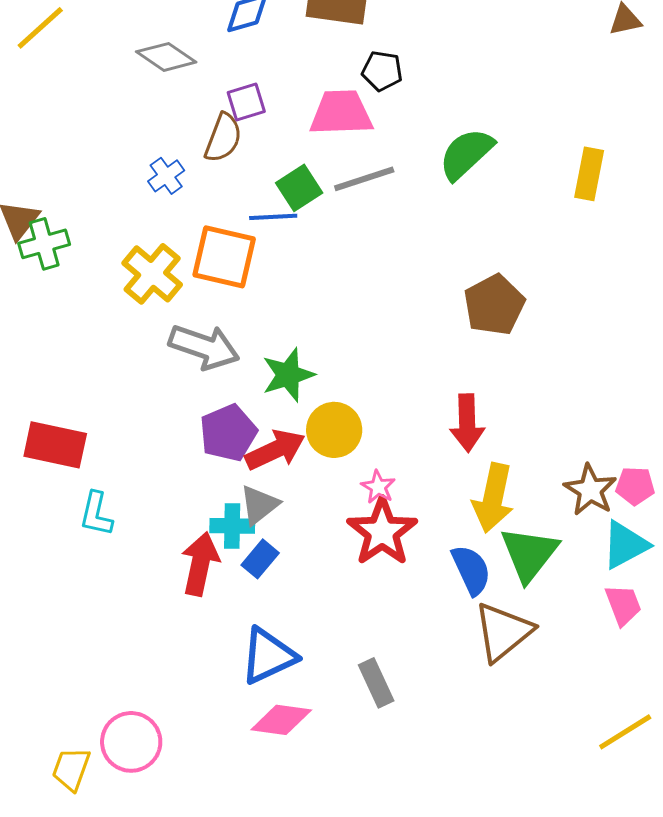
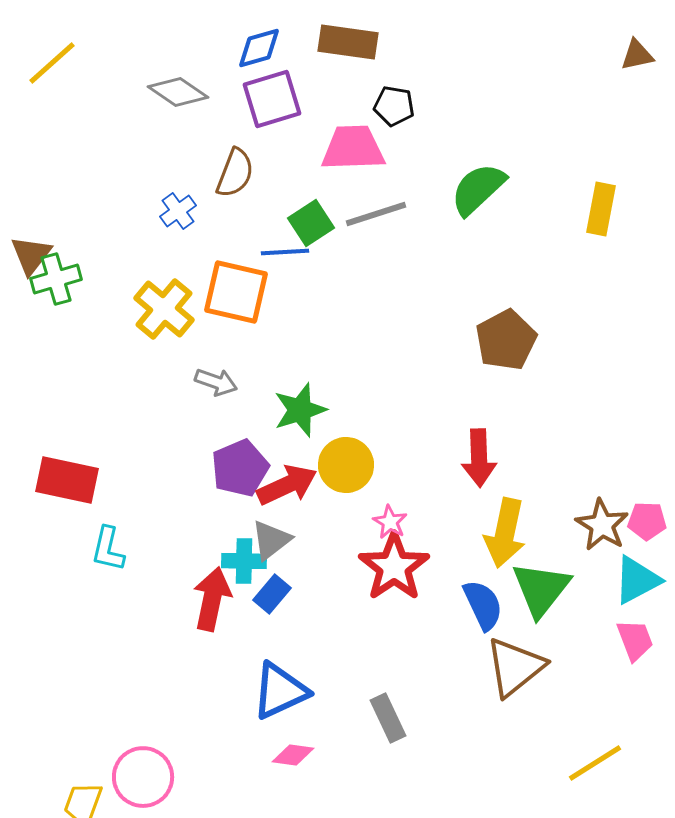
purple square: (246, 102) -> (272, 99), moved, size x1.5
gray arrow: (204, 347) -> (216, 382), size x0.6
pink diamond: (281, 720) -> (293, 755), size x0.7
yellow line: (625, 732) -> (595, 763), moved

